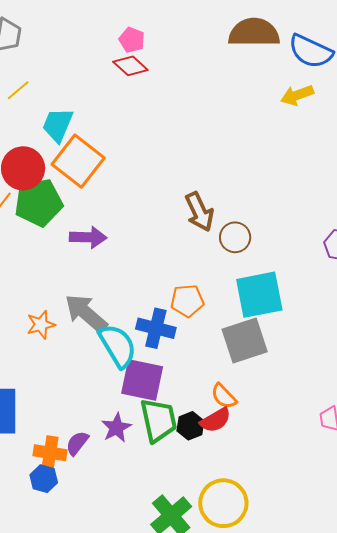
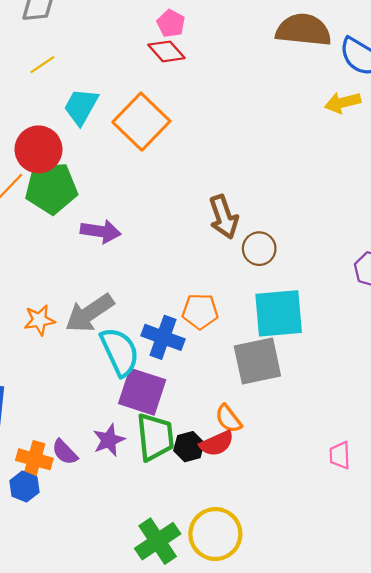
orange square: (78, 161) -> (141, 122), moved
gray arrow: (86, 313) -> (89, 313), turned -81
purple semicircle: (77, 443) -> (65, 452), turned -88

